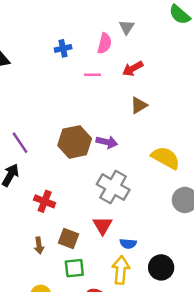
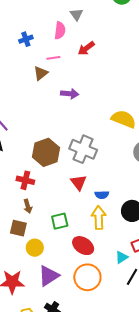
brown triangle: (139, 105) -> (41, 73), moved
brown hexagon: (75, 142) -> (46, 152), moved
purple arrow: (107, 142) -> (70, 94), moved
red cross: (45, 201) -> (25, 180), moved
brown square: (68, 239) -> (18, 228), moved

